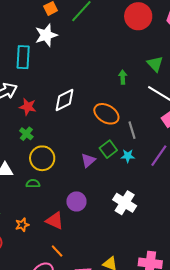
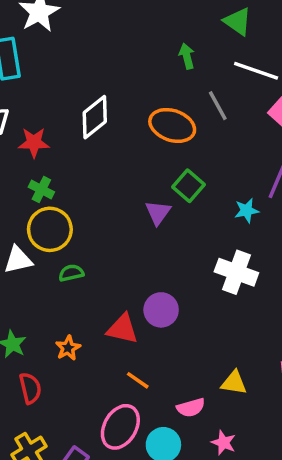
gray line: (132, 130) -> (218, 106), moved
cyan star: (128, 156) -> (247, 211), moved
yellow circle: (42, 158) -> (50, 229), moved
purple circle: (76, 201) -> (161, 310), moved

